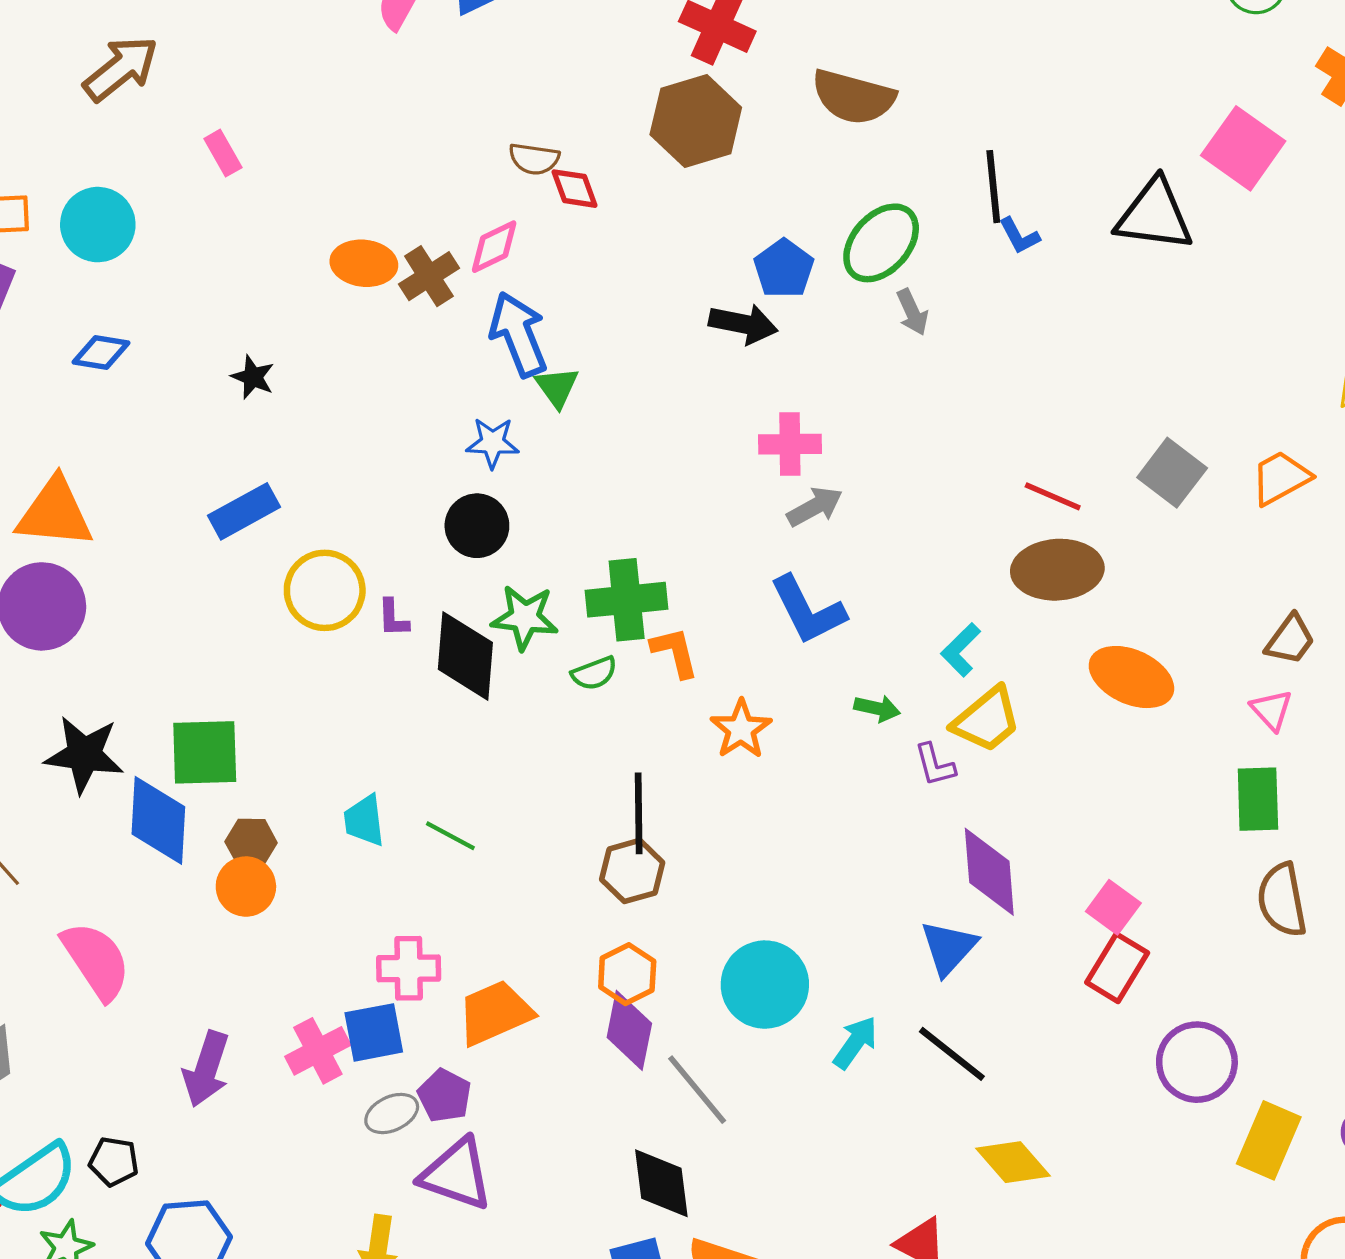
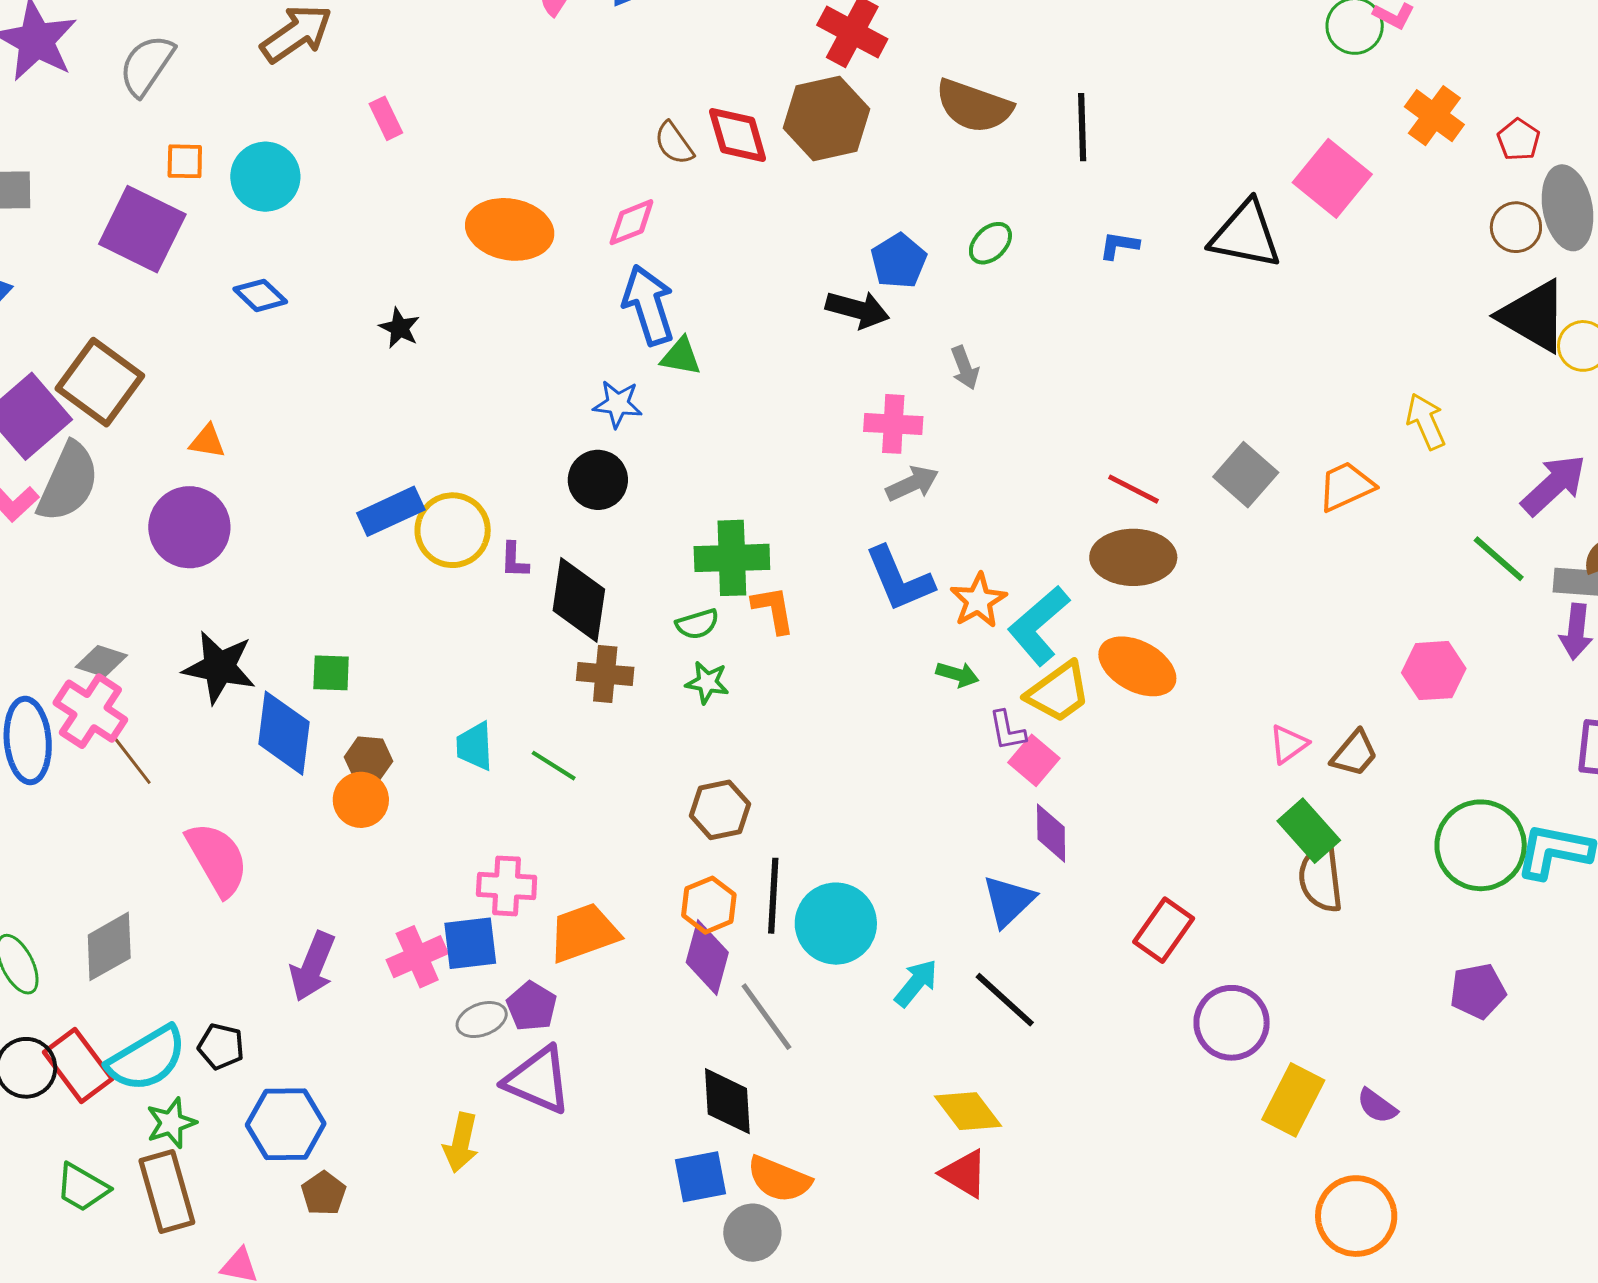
brown semicircle: (534, 159) -> (674, 143), turned 42
black line: (993, 187) -> (1082, 127), moved
red diamond: (574, 189) -> (738, 135), moved, size x1.4
blue L-shape: (1019, 236) -> (1119, 245), turned 123
green ellipse: (881, 243) -> (990, 243), size x0.6
orange ellipse: (364, 263) -> (510, 229), size x1.4
brown cross: (429, 276) -> (605, 674), moved, turned 34
gray arrow: (912, 312) -> (965, 368), moved
blue diamond: (101, 352) -> (260, 295), turned 30
green triangle: (557, 387) -> (681, 357), turned -48
blue rectangle: (244, 511) -> (391, 511), moved
orange triangle: (55, 513) -> (207, 441), size x0.5
green star: (525, 617) -> (707, 682), moved, size x0.7
brown trapezoid: (1290, 640) -> (1354, 754), moved
cyan L-shape: (961, 650) -> (1039, 626), size x1.6
orange ellipse: (1131, 677) -> (1137, 666), moved
pink triangle: (1271, 710) -> (1288, 744), moved, turned 33
orange star: (741, 729) -> (978, 600), moved
green square: (205, 752) -> (331, 673), size x0.6
green rectangle: (1258, 799) -> (1309, 831), moved, turned -44
black line: (639, 813) -> (773, 896), moved
purple diamond: (989, 872) -> (1051, 833), size x0.7
pink square: (1113, 907) -> (1034, 760), moved
yellow diamond: (1013, 1162) -> (968, 1111), moved

